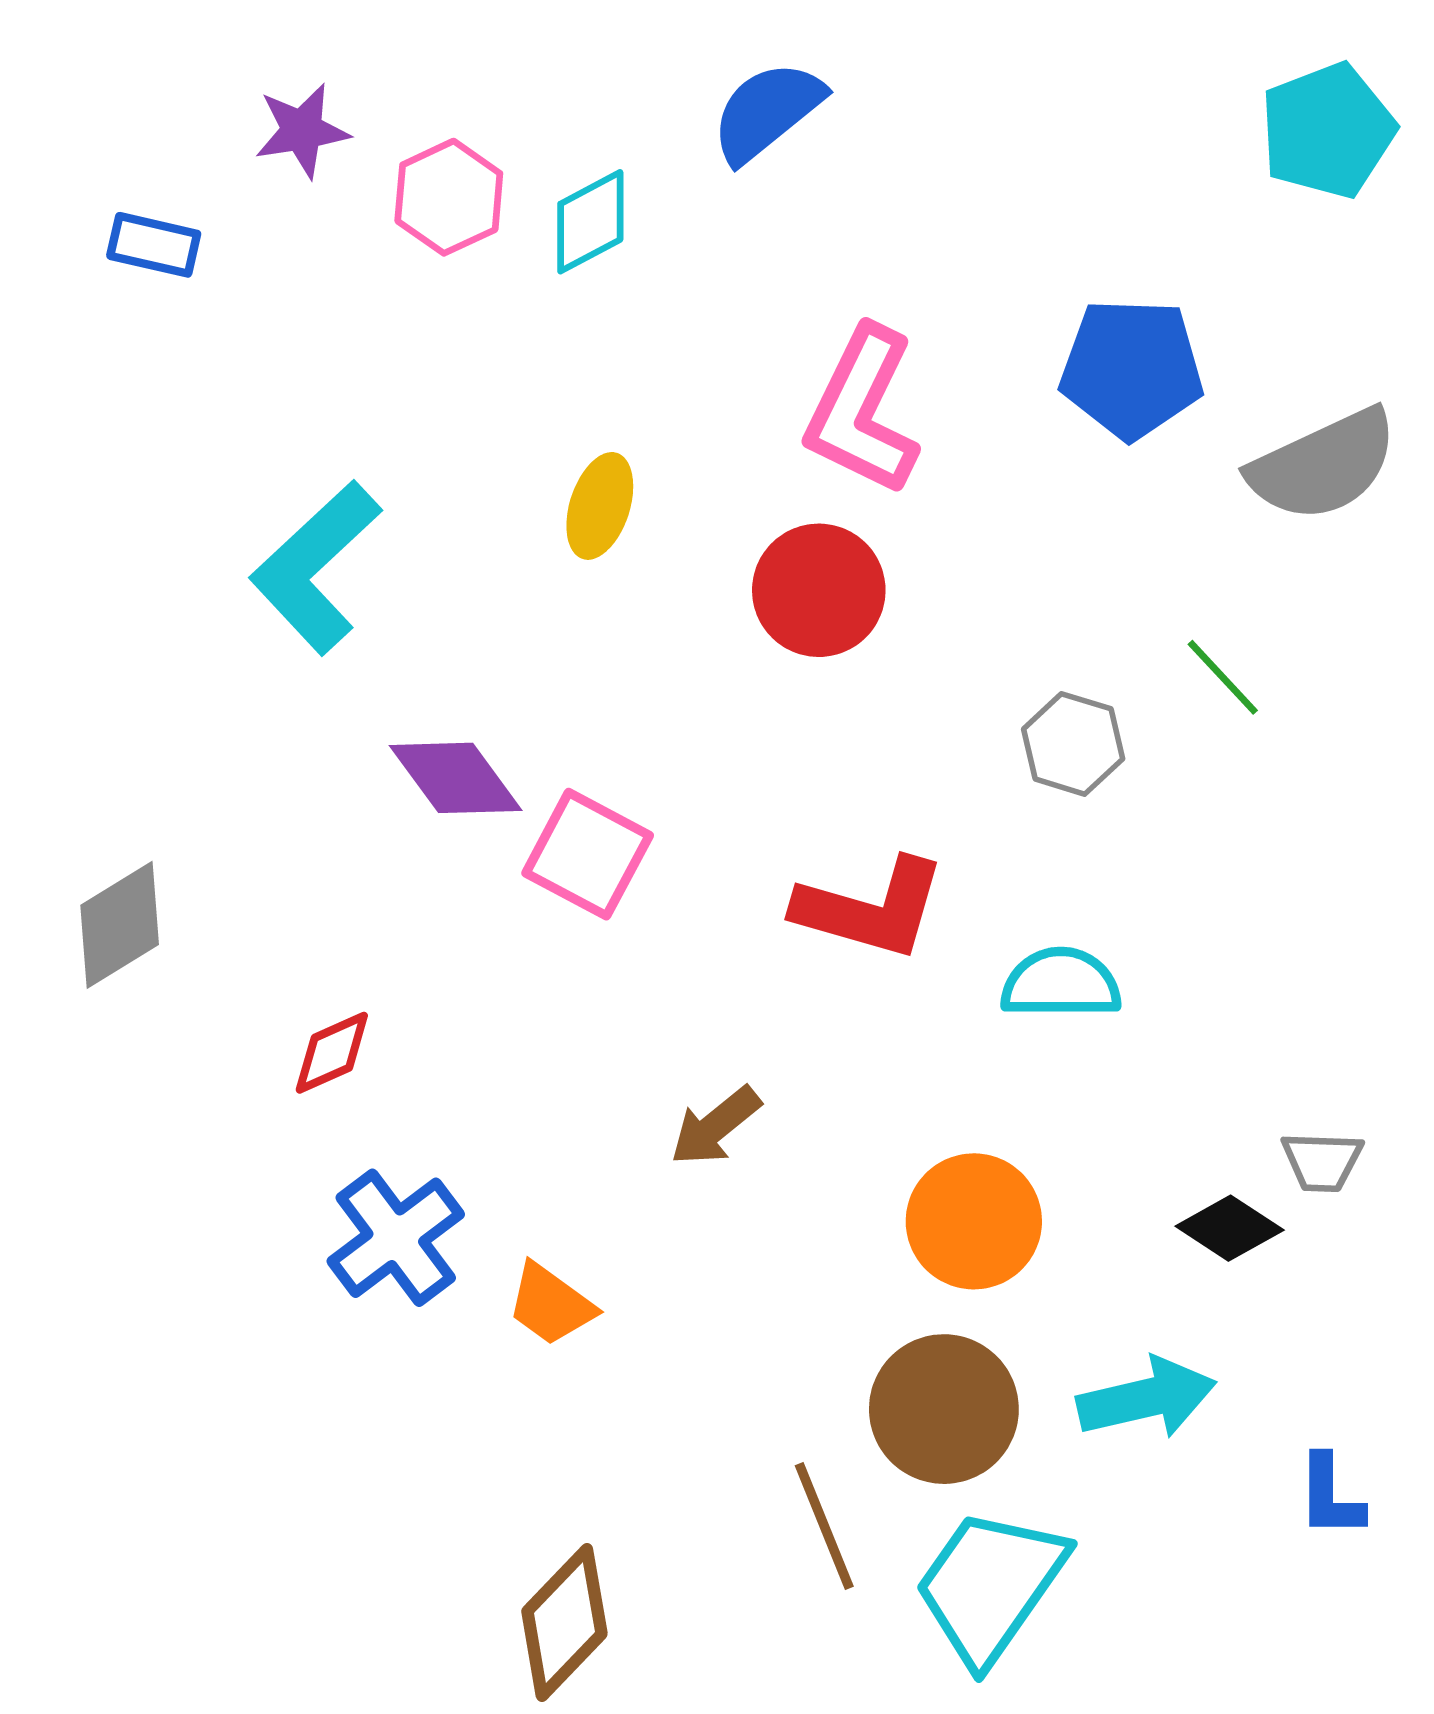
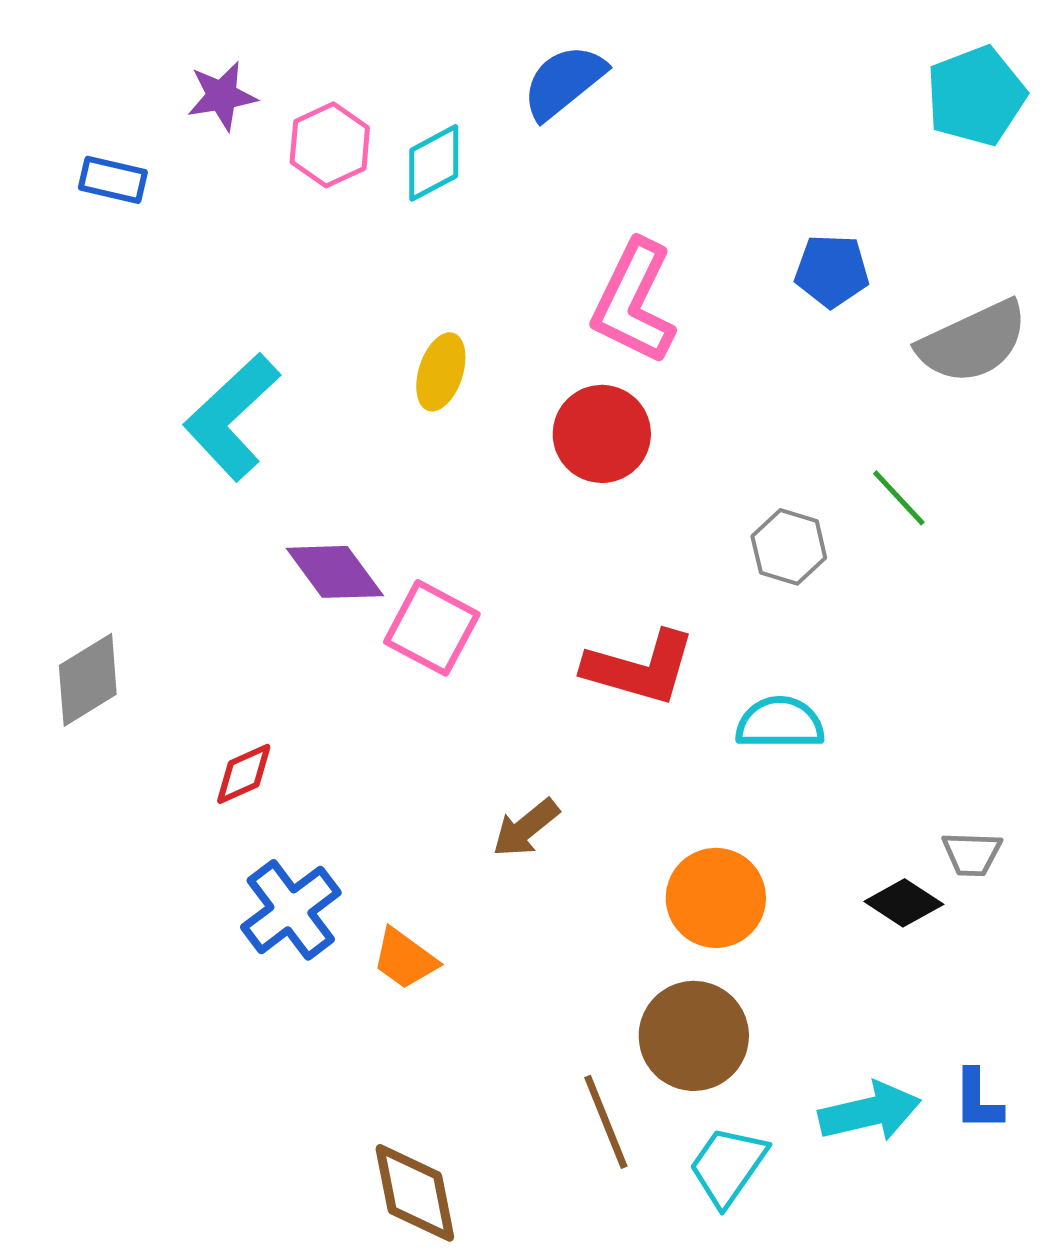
blue pentagon: (1132, 369) -> (832, 271), size x0.7
cyan arrow: (1147, 1398) -> (870, 1112), moved
cyan trapezoid: (990, 1586) -> (728, 1166), size x0.7
brown diamond: (564, 1623) -> (415, 1193), turned -55

